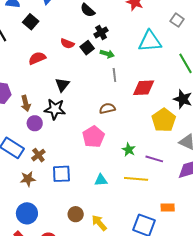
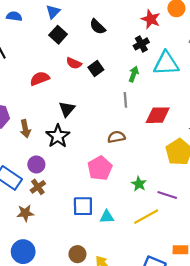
black square: (31, 22) -> (58, 35), moved
black cross: (101, 32) -> (141, 44), moved
green arrow: (107, 54) -> (134, 74), moved, turned -88
black star: (55, 109) -> (58, 136), turned 30
purple circle: (35, 123) -> (36, 164), moved
blue square: (61, 174) -> (83, 206), moved
yellow line: (136, 179) -> (146, 217), turned -35

